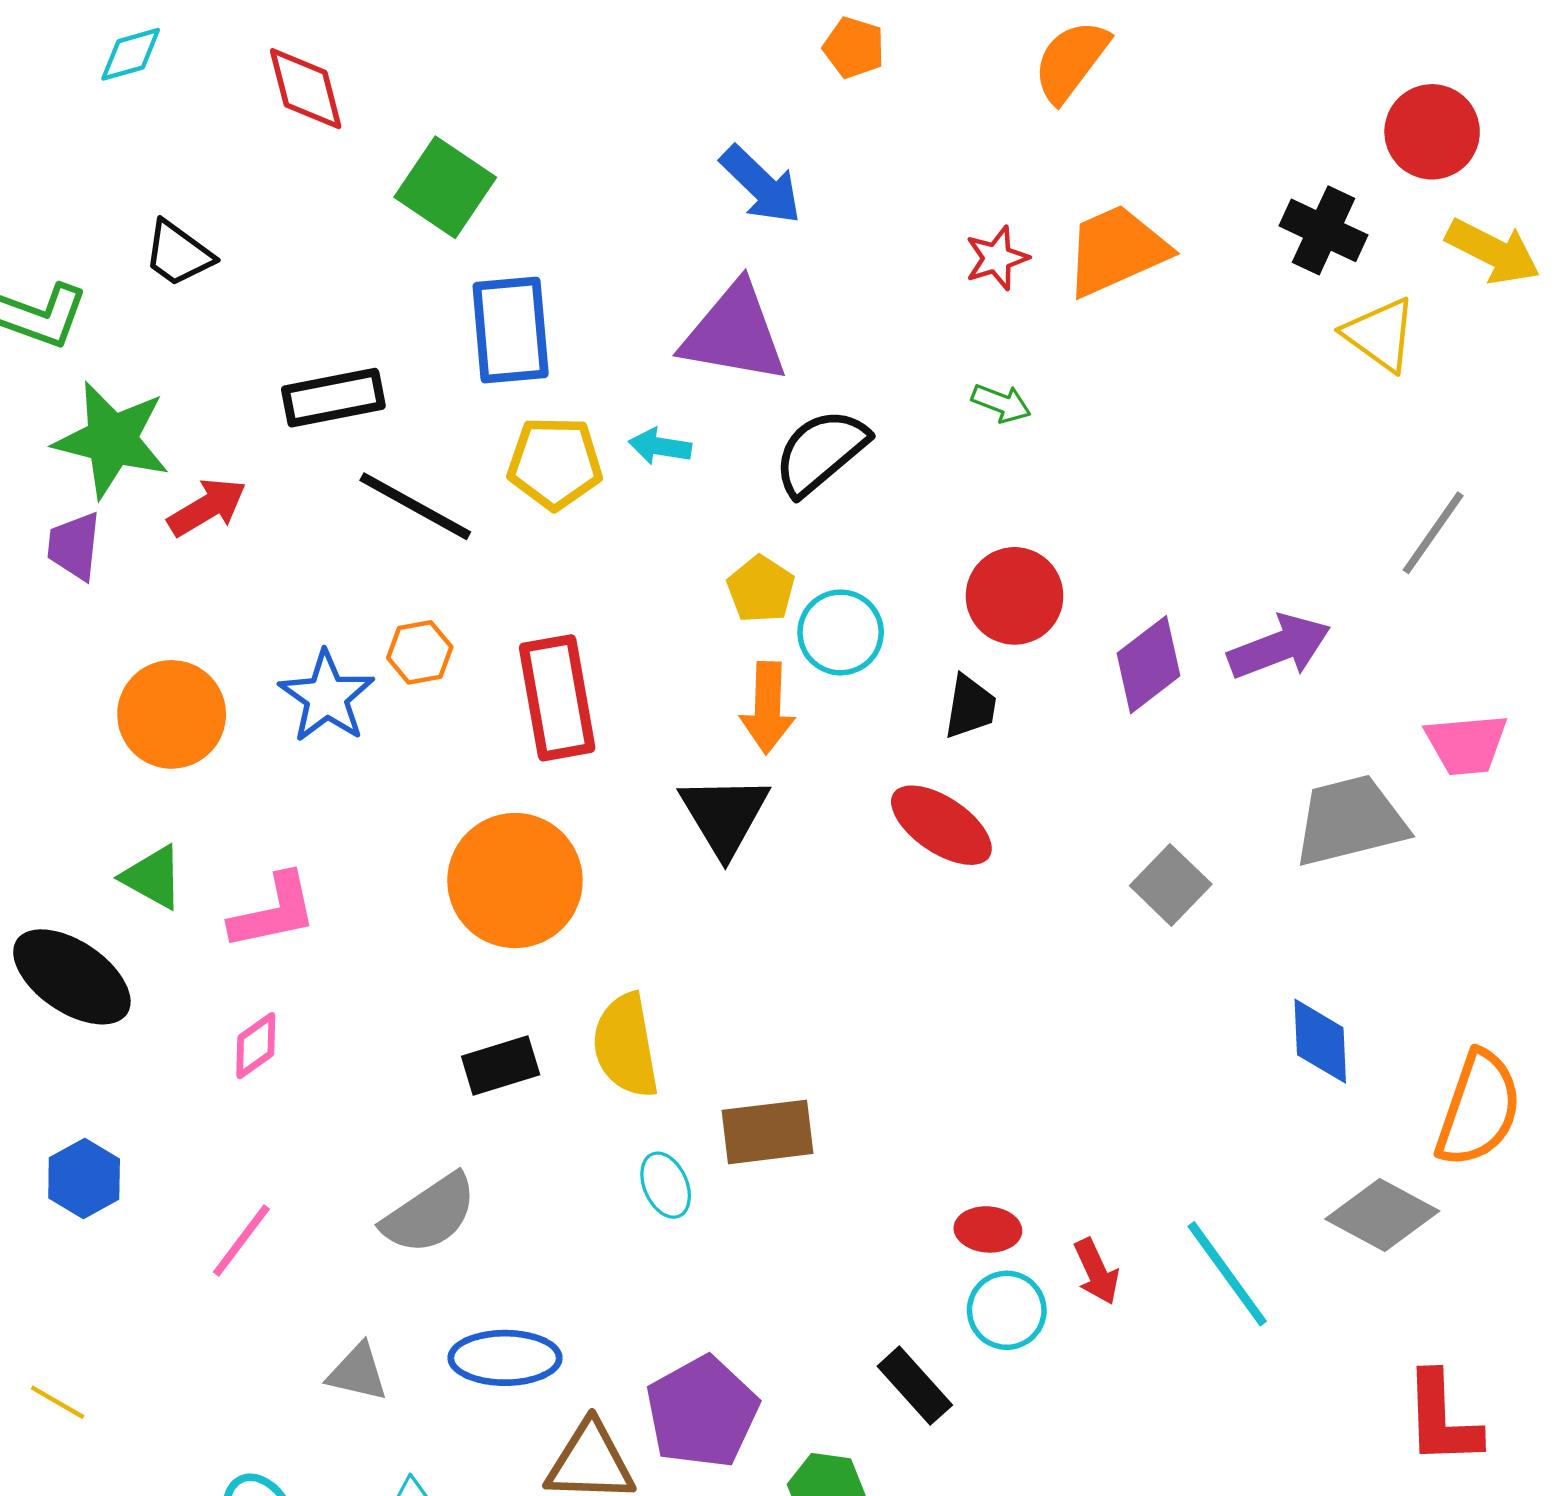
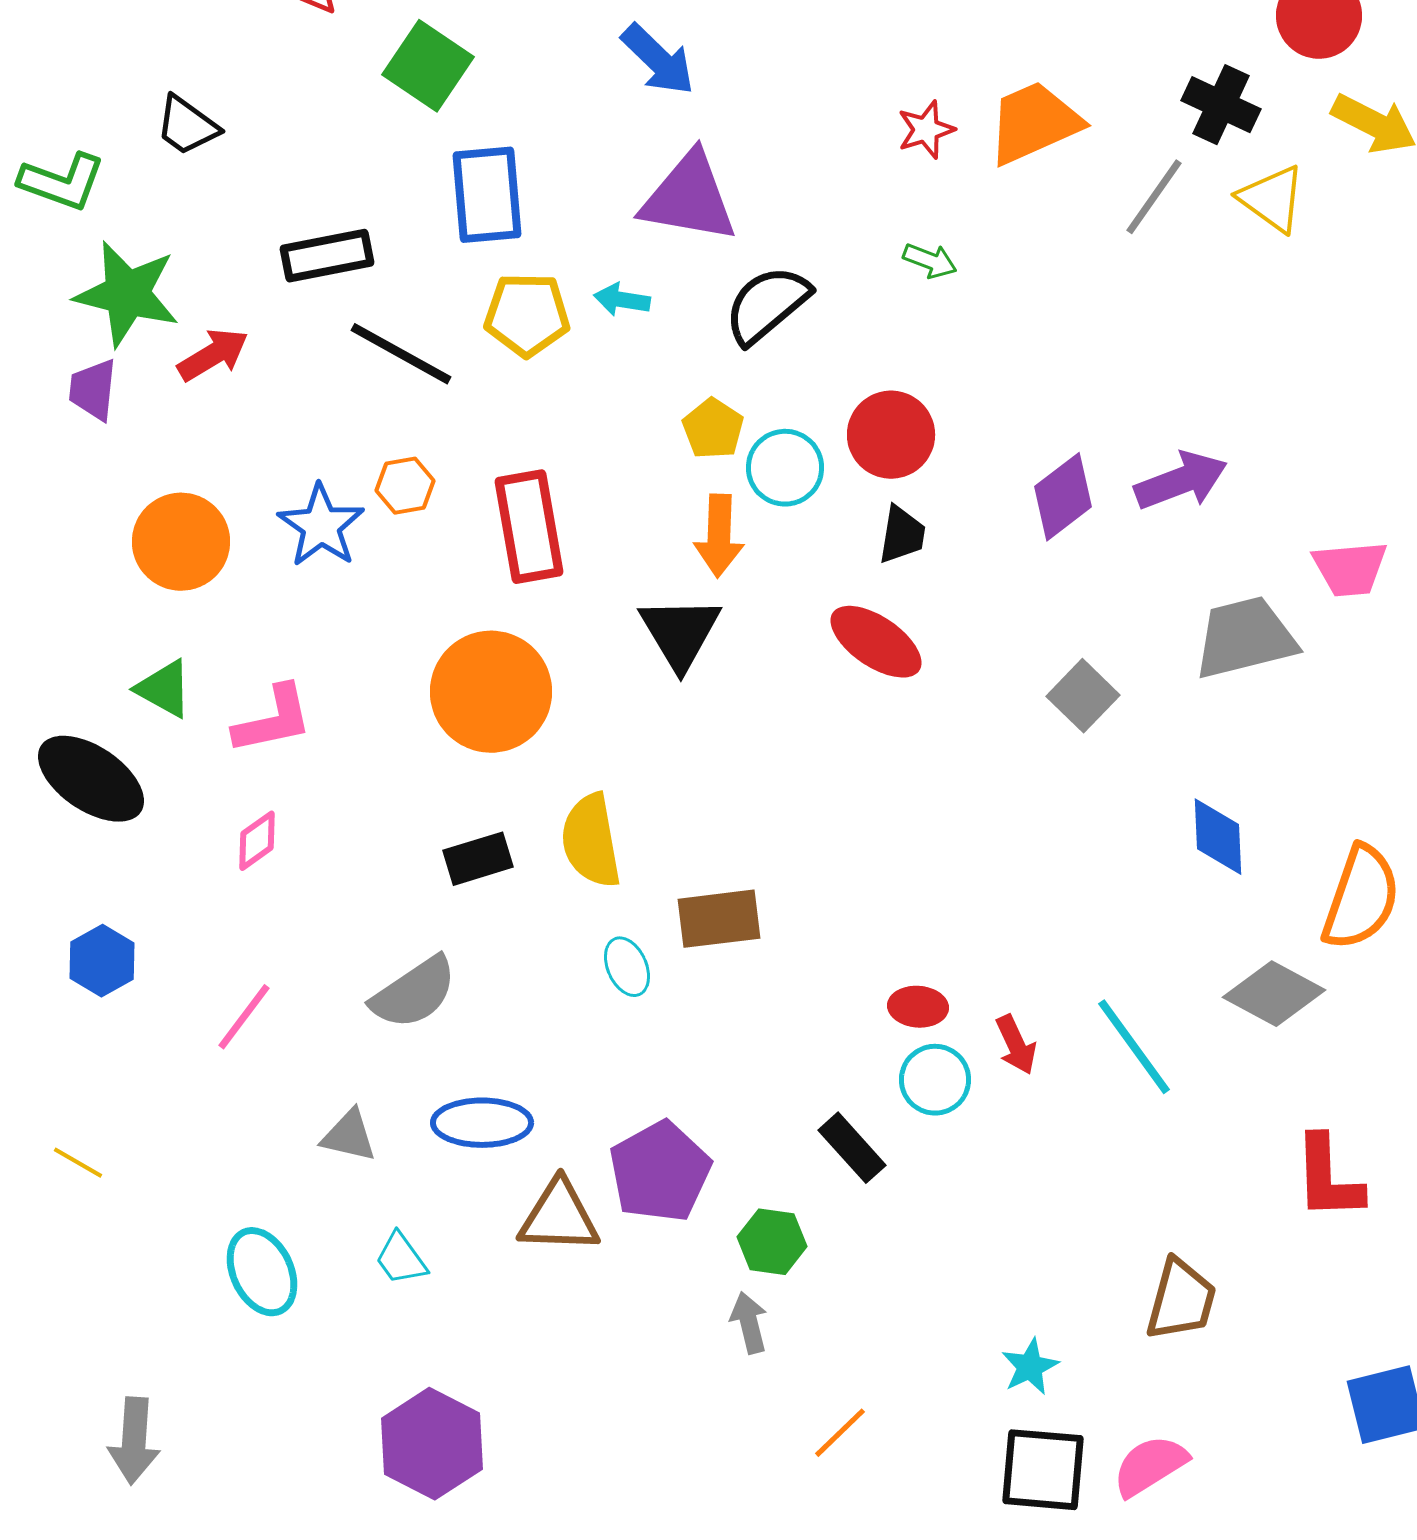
blue arrow: (761, 185) -> (658, 60), moved
gray line: (1433, 533) -> (1154, 197), moved
red circle: (1014, 596) -> (891, 435), moved

